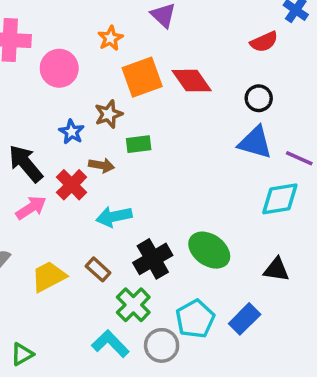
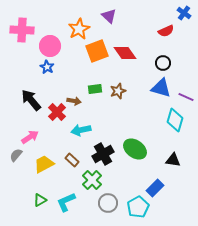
orange star: (110, 38) -> (79, 29), size x1.5
brown star: (109, 114) -> (118, 91), moved
blue star: (72, 132) -> (47, 67), moved
cyan diamond: (280, 199) -> (175, 120), turned -65
pink arrow: (31, 208) -> (30, 137), moved
cyan pentagon: (195, 319) -> (138, 207), moved
cyan L-shape: (110, 344) -> (66, 202), moved, turned -70
green triangle: (22, 354) -> (40, 200), moved

